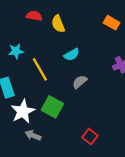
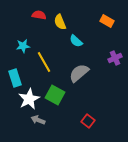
cyan semicircle: (72, 55) -> (76, 41), moved, turned 72
gray semicircle: (80, 82) -> (79, 73), size x1.5

